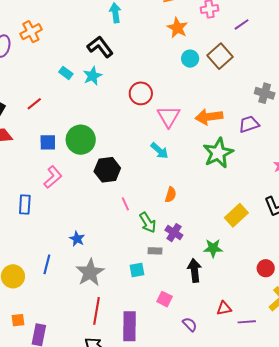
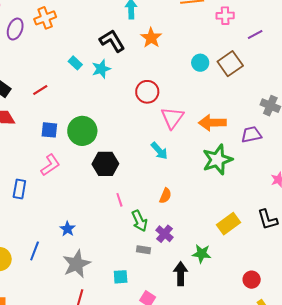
orange star: (177, 28) -> (151, 38), moved
cyan square: (137, 270) -> (121, 277), moved

